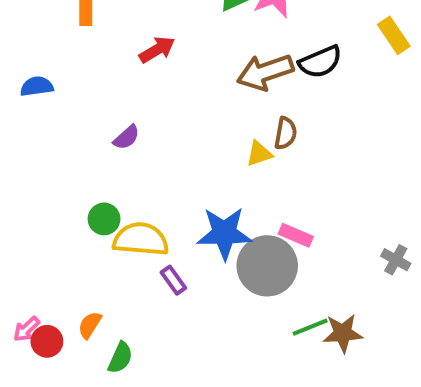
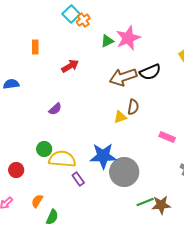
pink rectangle: (296, 235) -> (167, 137), moved
red circle: (47, 341) -> (16, 170), moved

